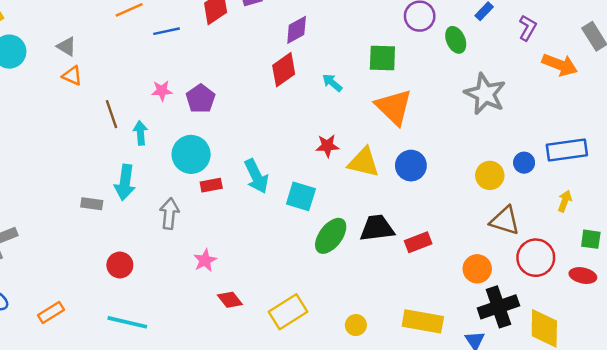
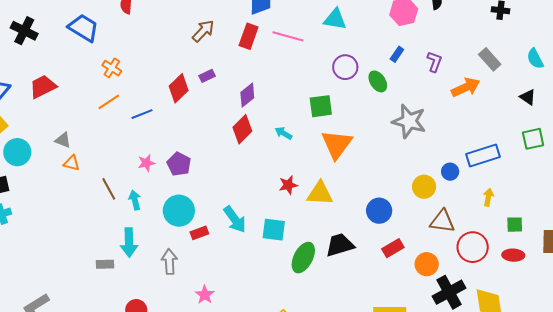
orange arrow: (560, 65) -> (466, 87), turned -36
orange triangle: (394, 107) -> (337, 144), turned 32
blue circle: (411, 166) -> (379, 211), moved
red rectangle: (418, 242) -> (393, 248), moved

